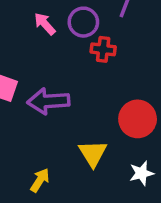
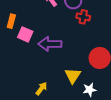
white star: (142, 173) -> (90, 90), moved

